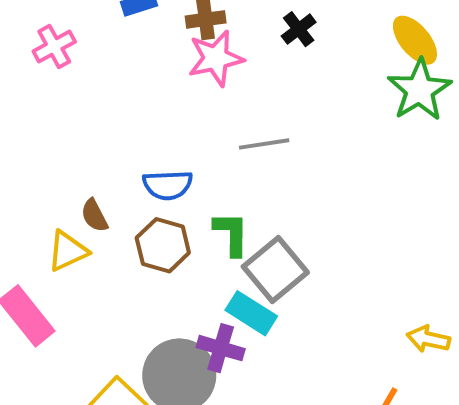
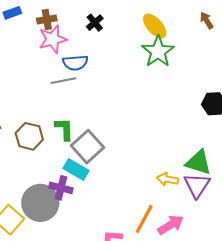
gray line: (264, 144) -> (63, 81), moved
blue semicircle: (168, 185) -> (75, 63), moved

